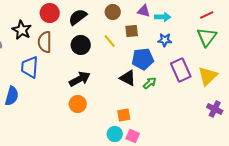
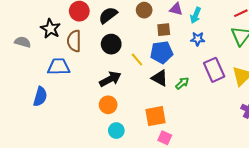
cyan arrow: (163, 17) -> (196, 15), turned 112
yellow line: (110, 41) -> (137, 59), moved
blue pentagon: (143, 59) -> (162, 52), moved
blue trapezoid: (30, 67) -> (59, 67), turned 85
orange square: (124, 115) -> (155, 116), size x1.5
cyan circle: (115, 134) -> (116, 131), moved

